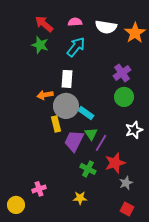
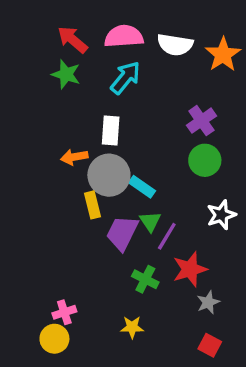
pink semicircle: (75, 22) -> (124, 36), size x1.6
yellow circle: (16, 205) -> (54, 339), moved

